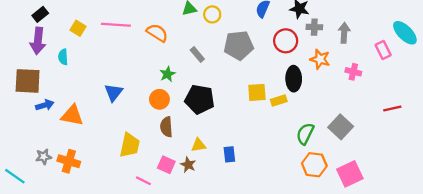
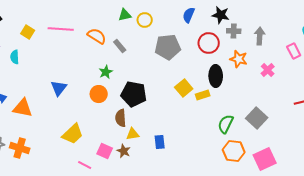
gray rectangle: (197, 55) -> (120, 46), moved
pink cross: (353, 72) -> (268, 70), turned 32
yellow square: (257, 92) -> (184, 88), turned -36
brown semicircle: (166, 127) -> (121, 118), moved
yellow trapezoid: (130, 145) -> (73, 134), turned 35

